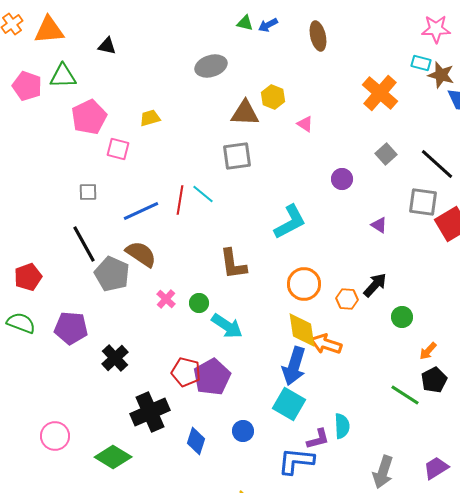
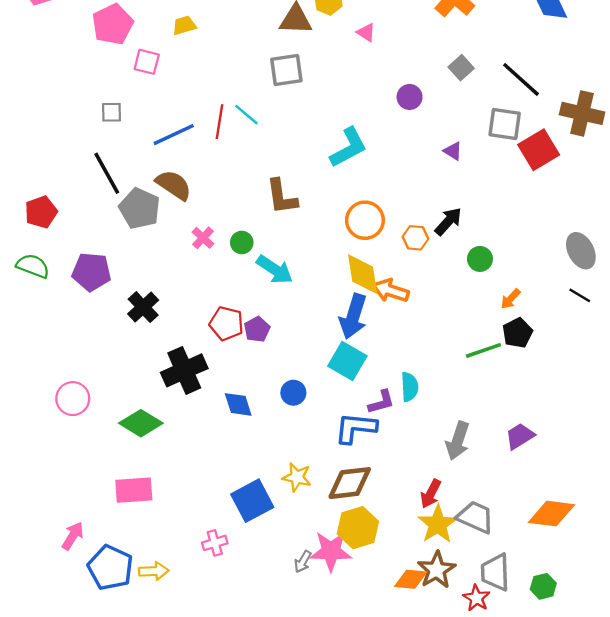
purple pentagon: (212, 377) -> (257, 329), size x0.6
green line: (405, 395) -> (483, 350), turned -52
blue diamond: (196, 441) -> (238, 404), turned -36

